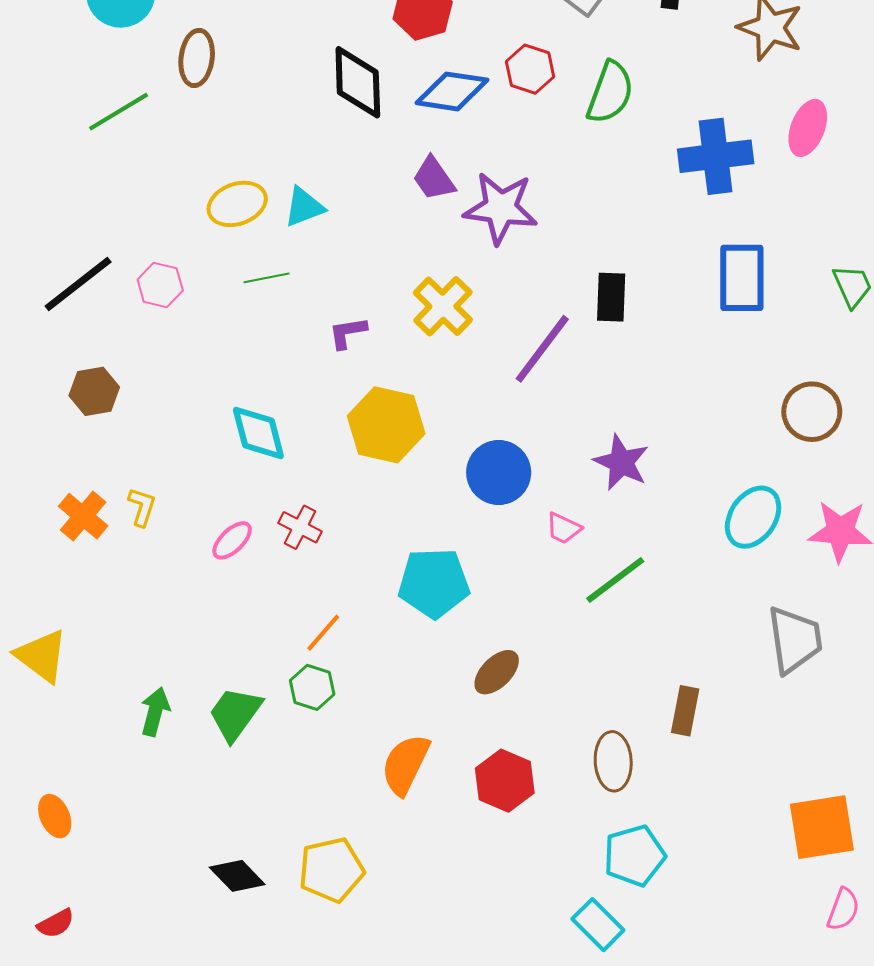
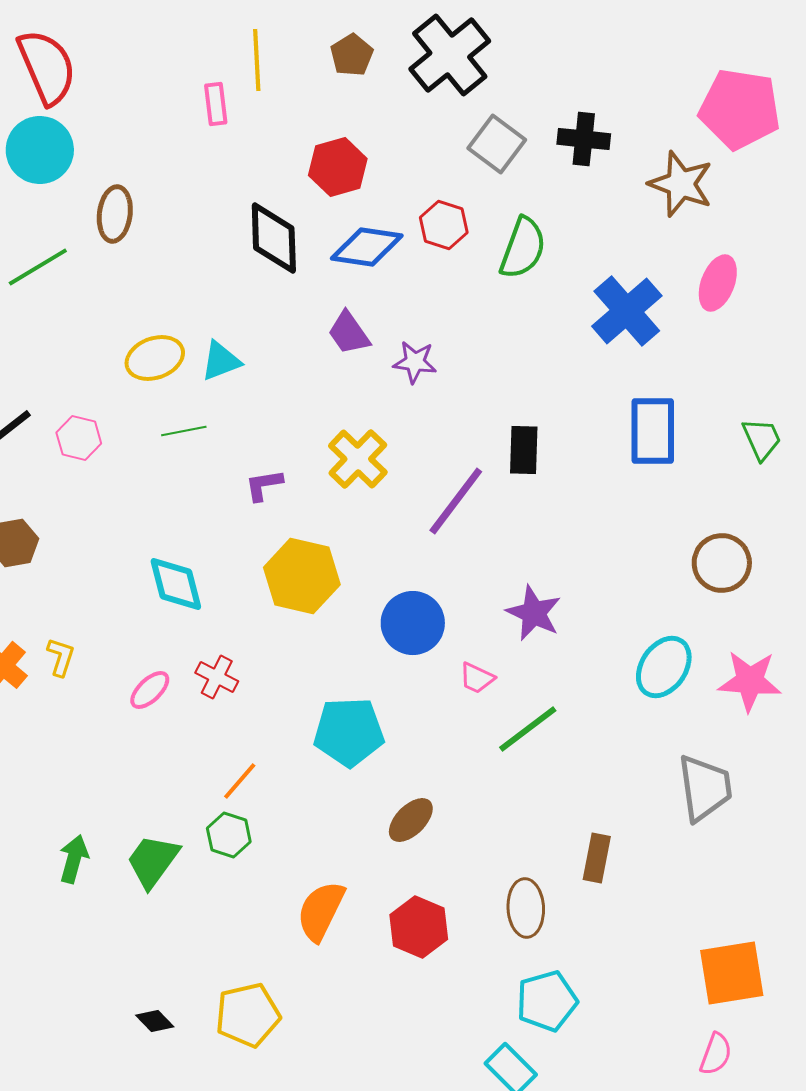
blue cross: (716, 156) -> (627, 311), turned -34
purple star: (501, 208) -> (415, 362), size x0.6
black diamond: (237, 876) -> (155, 1021), size x0.7
pink semicircle: (843, 909) -> (716, 1054), moved

